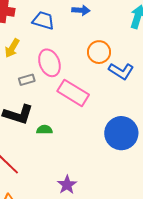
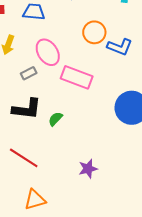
green semicircle: (44, 130) -> (55, 119), turned -35
purple star: (67, 185) -> (88, 169), turned 30

